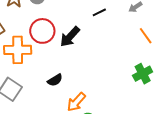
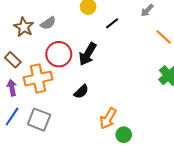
black semicircle: (55, 80) -> (81, 92), moved

